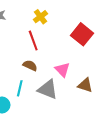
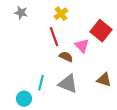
brown semicircle: (30, 65) -> (66, 57), moved
pink triangle: (62, 70) -> (82, 46), moved

